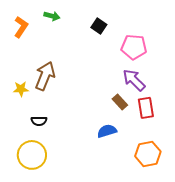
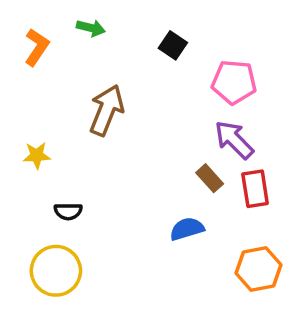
brown arrow: (45, 76) -> (107, 110), moved

